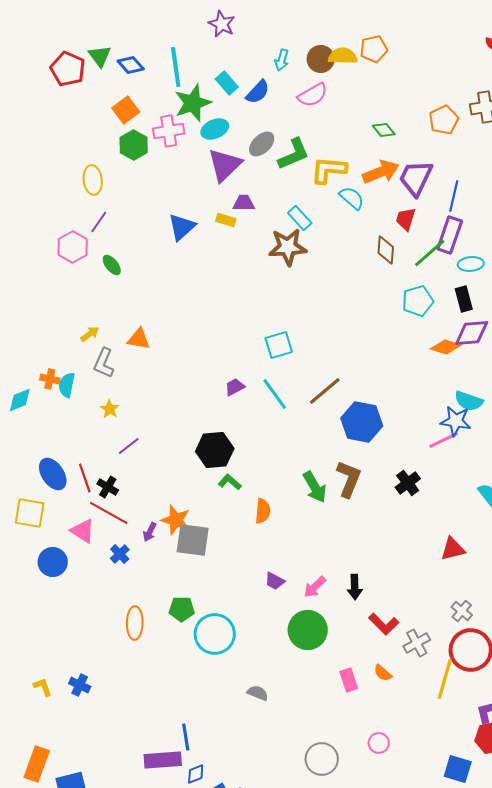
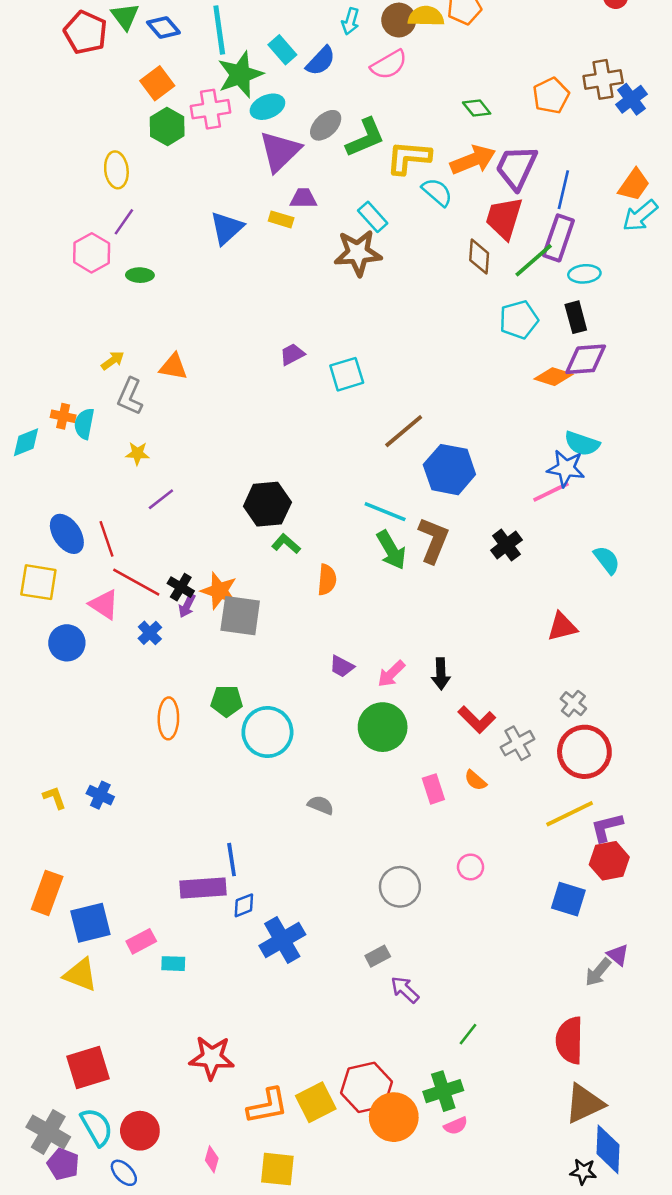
red trapezoid: (406, 219) -> (504, 218), size x1.5
green ellipse: (112, 265) -> (140, 275), turned -50
purple trapezoid: (235, 387) -> (292, 354), moved
cyan line: (275, 394) -> (385, 512), moved, turned -32
yellow star: (110, 409) -> (137, 453), turned -30
black cross: (108, 487) -> (181, 587), moved
yellow line: (445, 679) -> (570, 814), moved, turned 48

